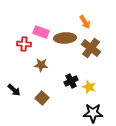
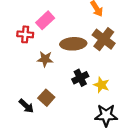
pink rectangle: (41, 32) -> (45, 20), turned -63
brown ellipse: (65, 38) -> (73, 44), moved
black arrow: (14, 90) -> (26, 106), moved

